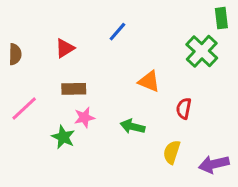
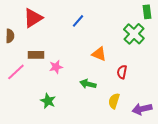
red triangle: (65, 48) -> (33, 18), moved, size x1.5
brown rectangle: (74, 89) -> (36, 55), moved
pink star: (84, 117) -> (56, 67), moved
green star: (63, 137) -> (48, 101), moved

